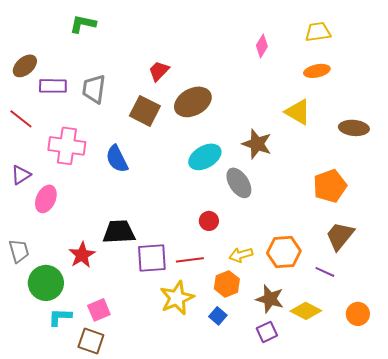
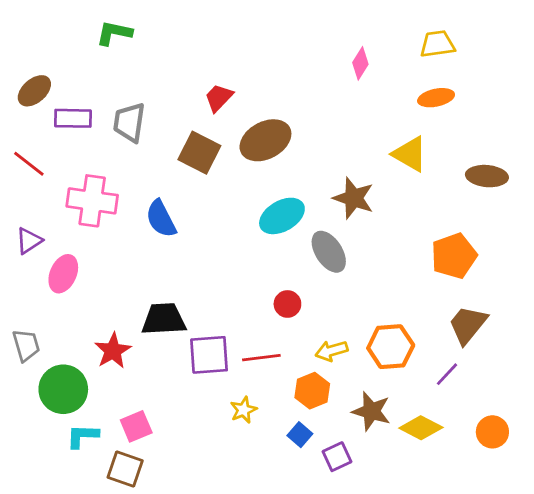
purple line: (325, 272) -> (447, 374), turned -72
yellow star: (177, 298) -> (243, 410), size x0.6
purple square: (267, 332) -> (337, 457), moved

